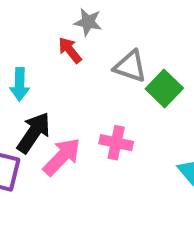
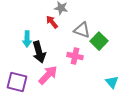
black arrow: (34, 133) -> (39, 52), moved, turned 130
pink cross: (116, 143) -> (75, 56), moved

